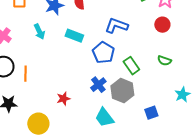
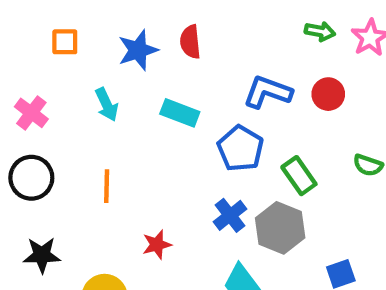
red circle: (162, 25) -> (328, 94), moved
orange line: (25, 74) -> (107, 186), moved

